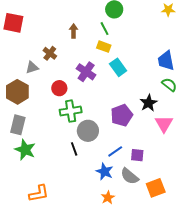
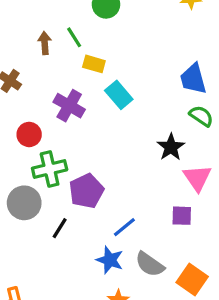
green line: (104, 29) -> (74, 37), moved
purple pentagon: (122, 115) -> (86, 191), moved
gray circle: (88, 131) -> (24, 203), moved
black line: (74, 149) -> (60, 228), turned 56
purple square: (137, 155) -> (182, 216), moved
orange square: (156, 188) -> (192, 280), turned -30

